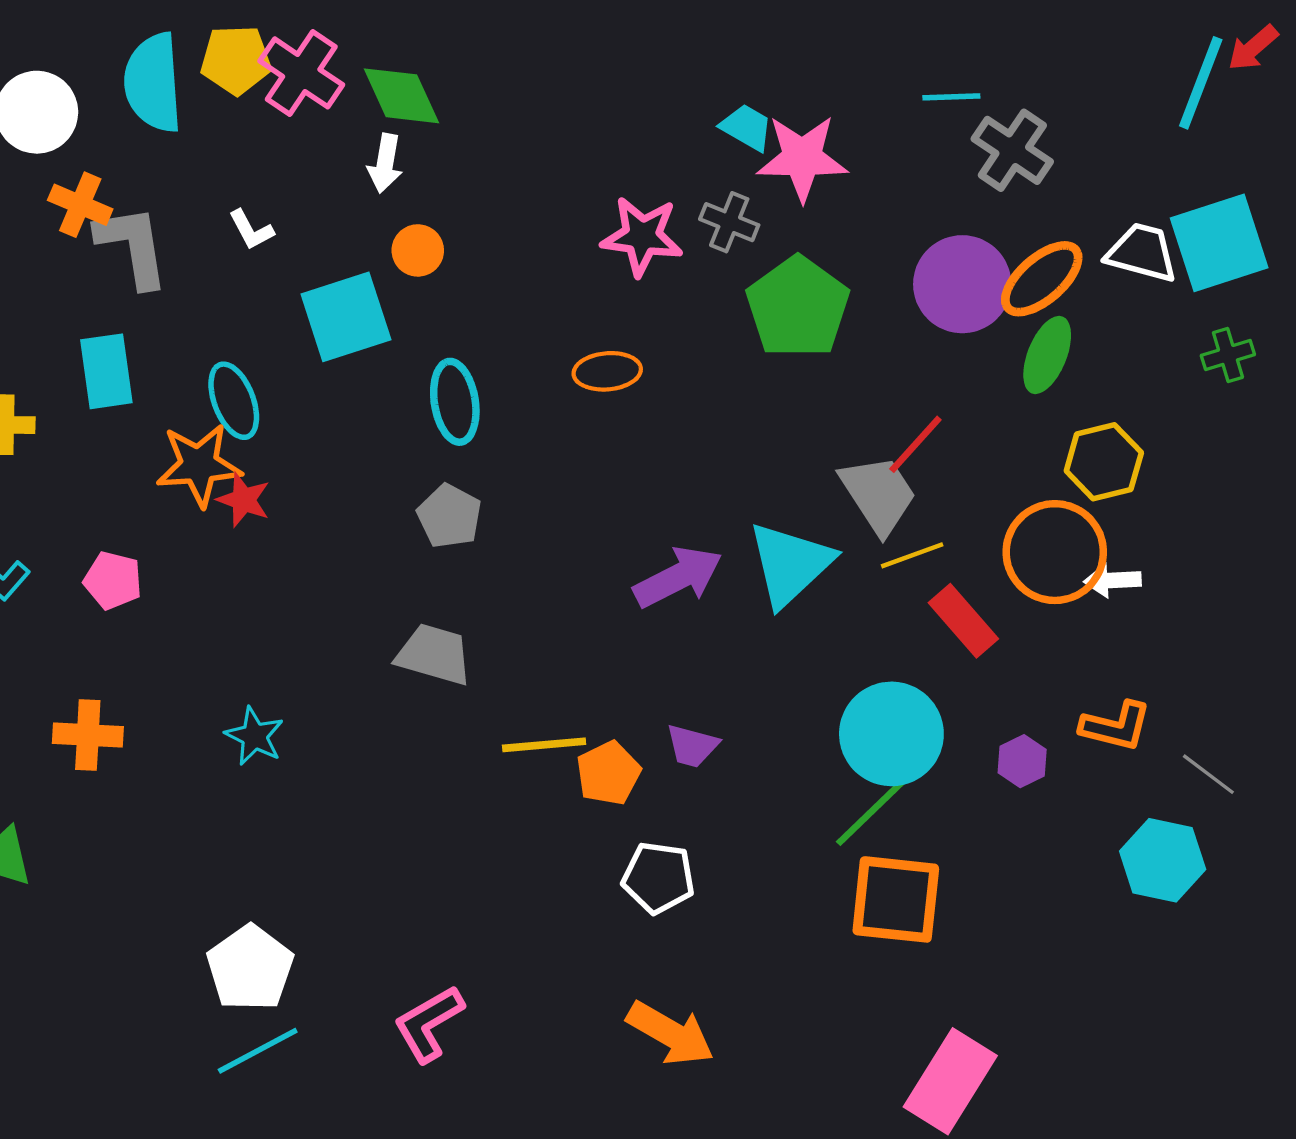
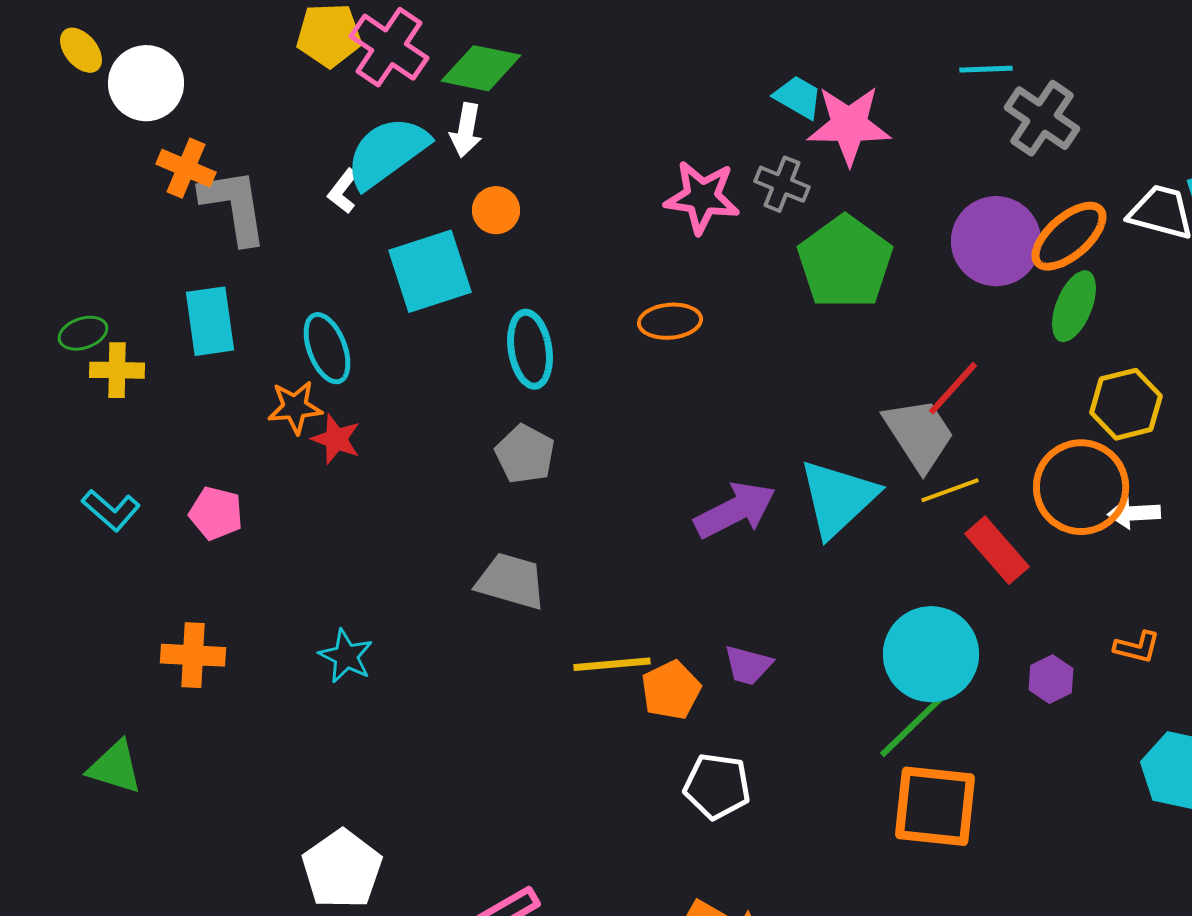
cyan semicircle: (153, 83) -> (387, 152), moved, turned 58
green diamond: (401, 96) -> (481, 68), turned -54
white L-shape: (251, 230) -> (343, 191), turned 66
orange star: (199, 465) -> (295, 407), size x0.7
orange L-shape: (1116, 726) -> (1137, 647), size x0.7

